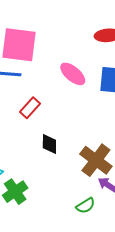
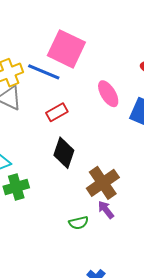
black diamond: (49, 144) -> (64, 153), size x1.4

